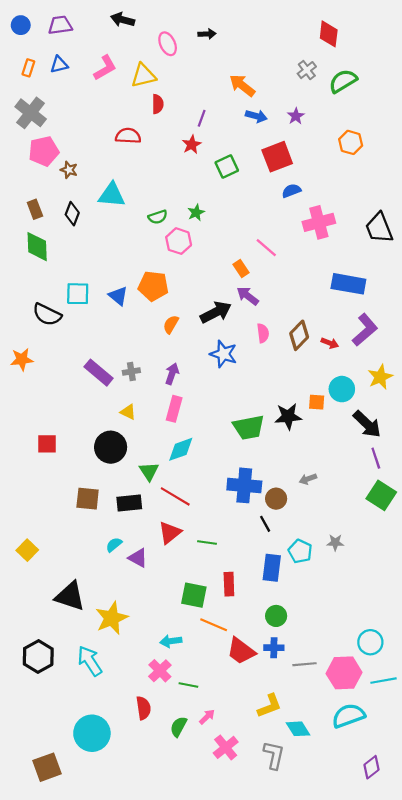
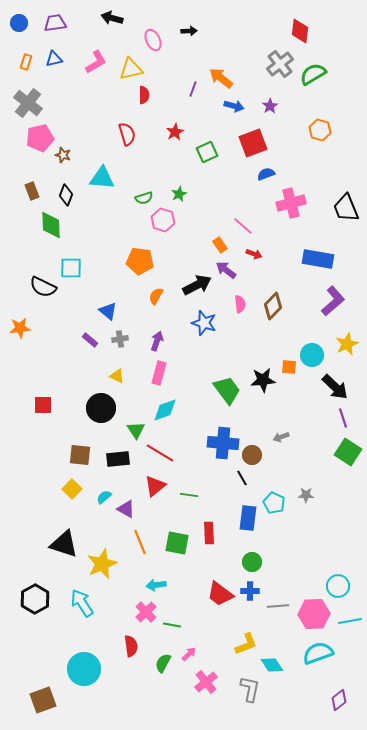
gray cross: (307, 70) -> (280, 64), size x1.5
purple line: (202, 118) -> (193, 89), moved
red semicircle: (128, 136) -> (127, 134), moved, turned 70
green diamond: (37, 247) -> (51, 225), moved
blue triangle: (118, 296) -> (108, 311), moved
red arrow: (330, 343) -> (254, 254), moved
purple rectangle: (99, 373) -> (90, 340), size x0.6
green trapezoid: (249, 427) -> (227, 390), turned -116
yellow square: (27, 550) -> (72, 489), moved
orange line: (214, 625) -> (140, 542), moved, turned 45

